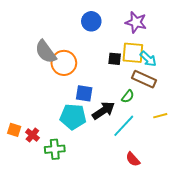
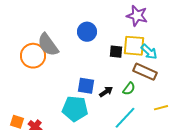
blue circle: (91, 21) -> (87, 32), moved
orange circle: (64, 63) -> (33, 56), moved
black arrow: (103, 111) -> (106, 92), moved, size x0.6

